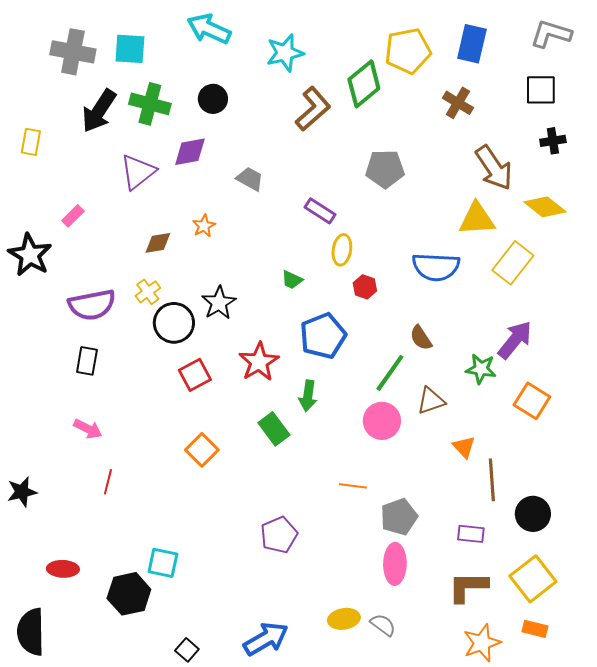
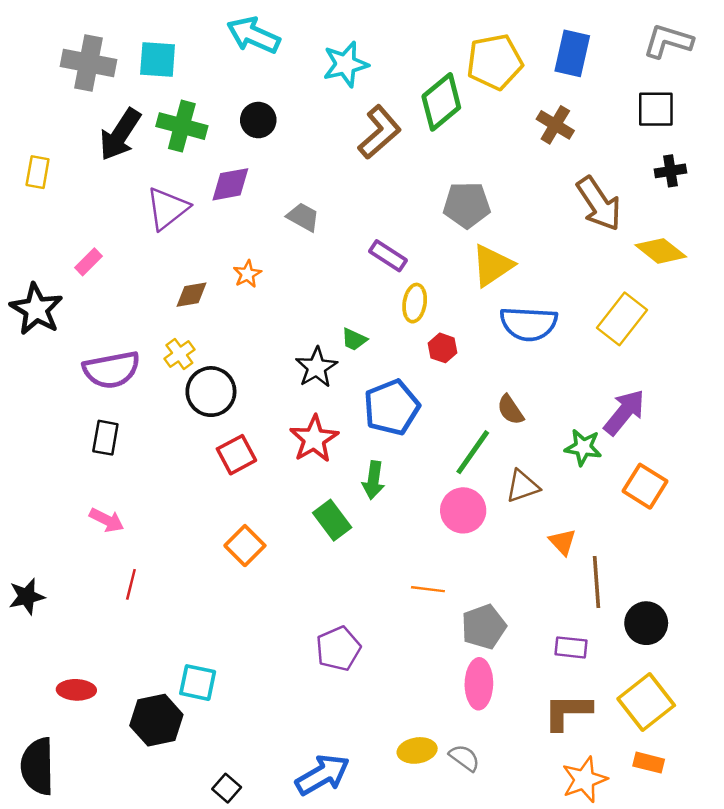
yellow triangle: (477, 219) -> (492, 266), moved, turned -30
black star: (219, 303) -> (316, 367), moved

